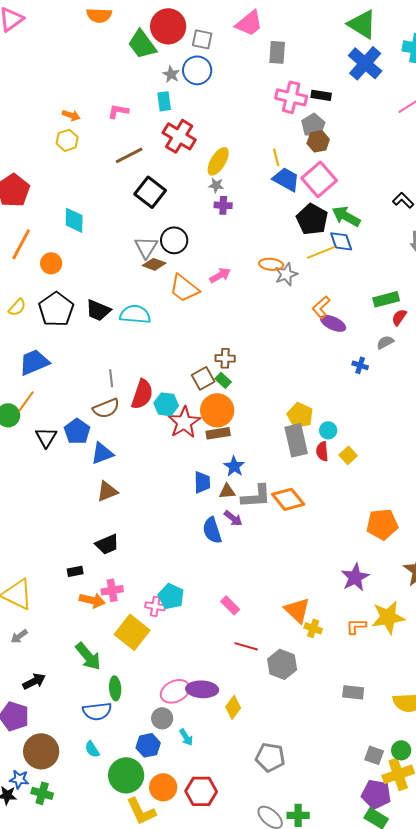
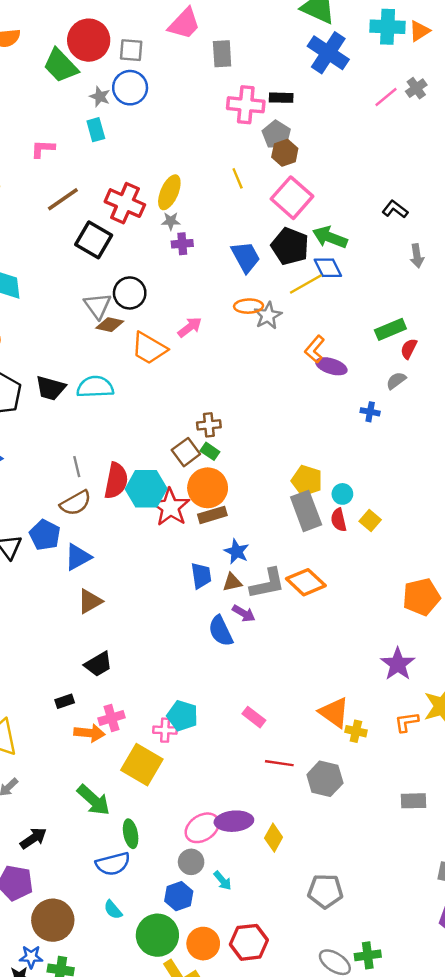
red cross: (179, 136) -> (125, 203), moved
blue trapezoid: (286, 179) -> (246, 257), moved, turned 40
cyan hexagon: (166, 404) -> (146, 489), size x1.4

